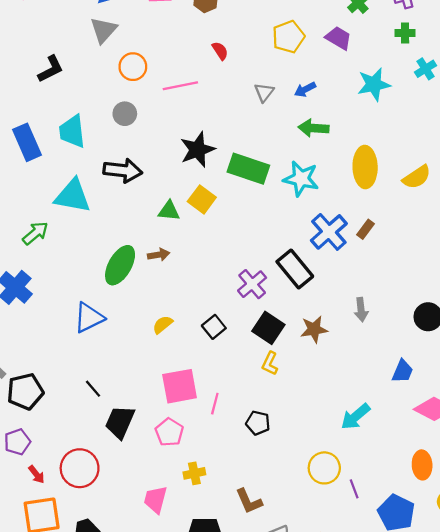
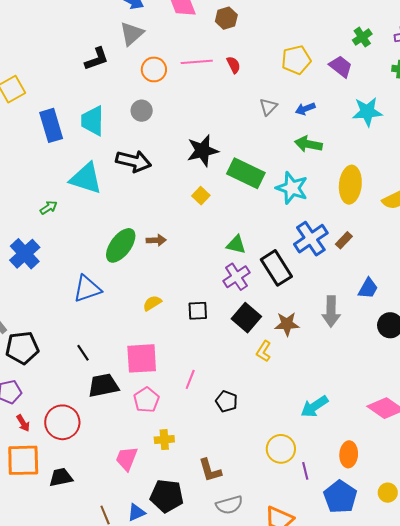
black L-shape: (51, 69) -> (97, 59), moved
pink line: (180, 86) -> (197, 62), moved
yellow square: (202, 199) -> (201, 196), size x0.7
green triangle: (169, 211) -> (236, 245), moved
green arrow: (35, 233) -> (49, 207), size x0.7
gray arrow: (361, 310) -> (331, 311), size x1.4
black square: (214, 327) -> (198, 311), turned 30
yellow L-shape: (270, 363) -> (264, 351), moved
blue trapezoid: (403, 371) -> (368, 288), moved
pink square: (180, 386) -> (142, 358), moved
black trapezoid: (120, 422) -> (103, 385), turned 48
orange ellipse: (422, 465) -> (349, 454), moved

